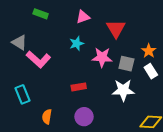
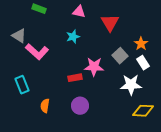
pink triangle: (83, 17) -> (79, 12), turned 32
pink star: (102, 57) -> (94, 67), moved
gray square: (126, 64) -> (120, 56), turned 35
white star: (123, 90) -> (131, 85), moved

